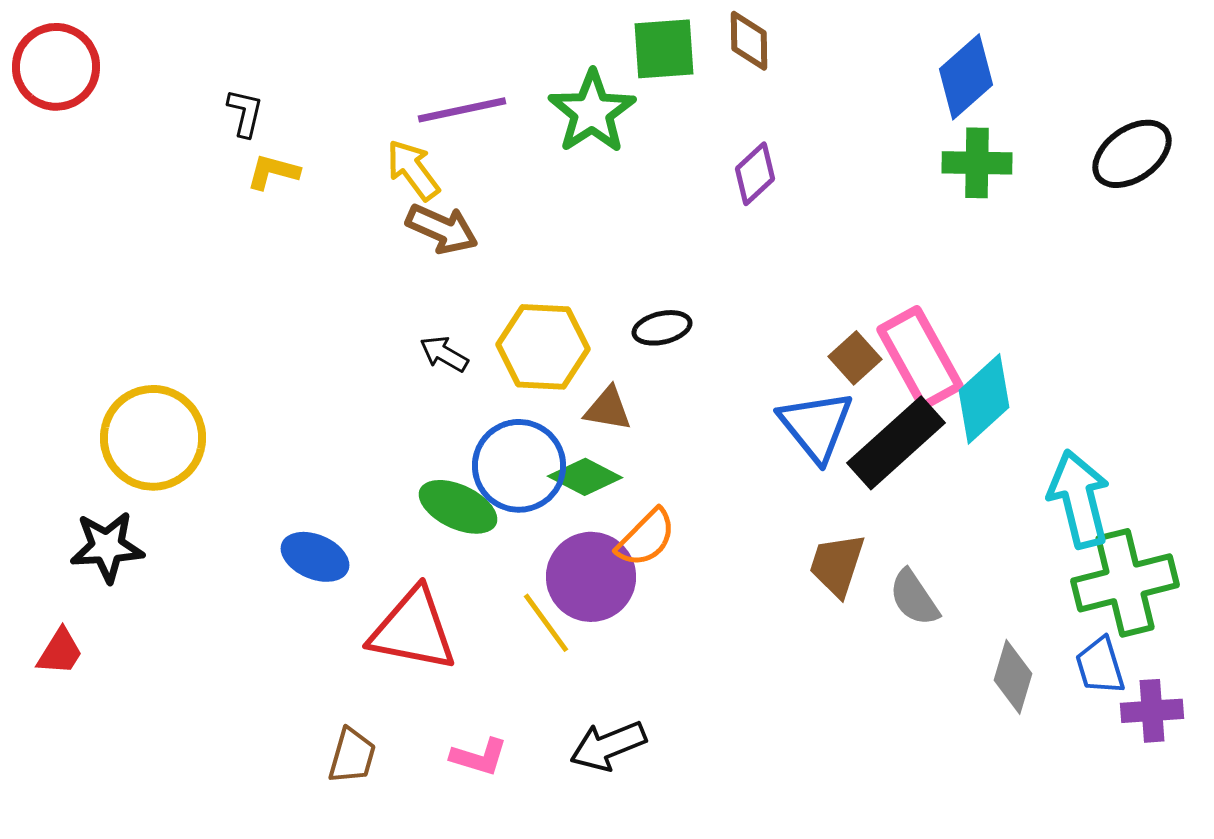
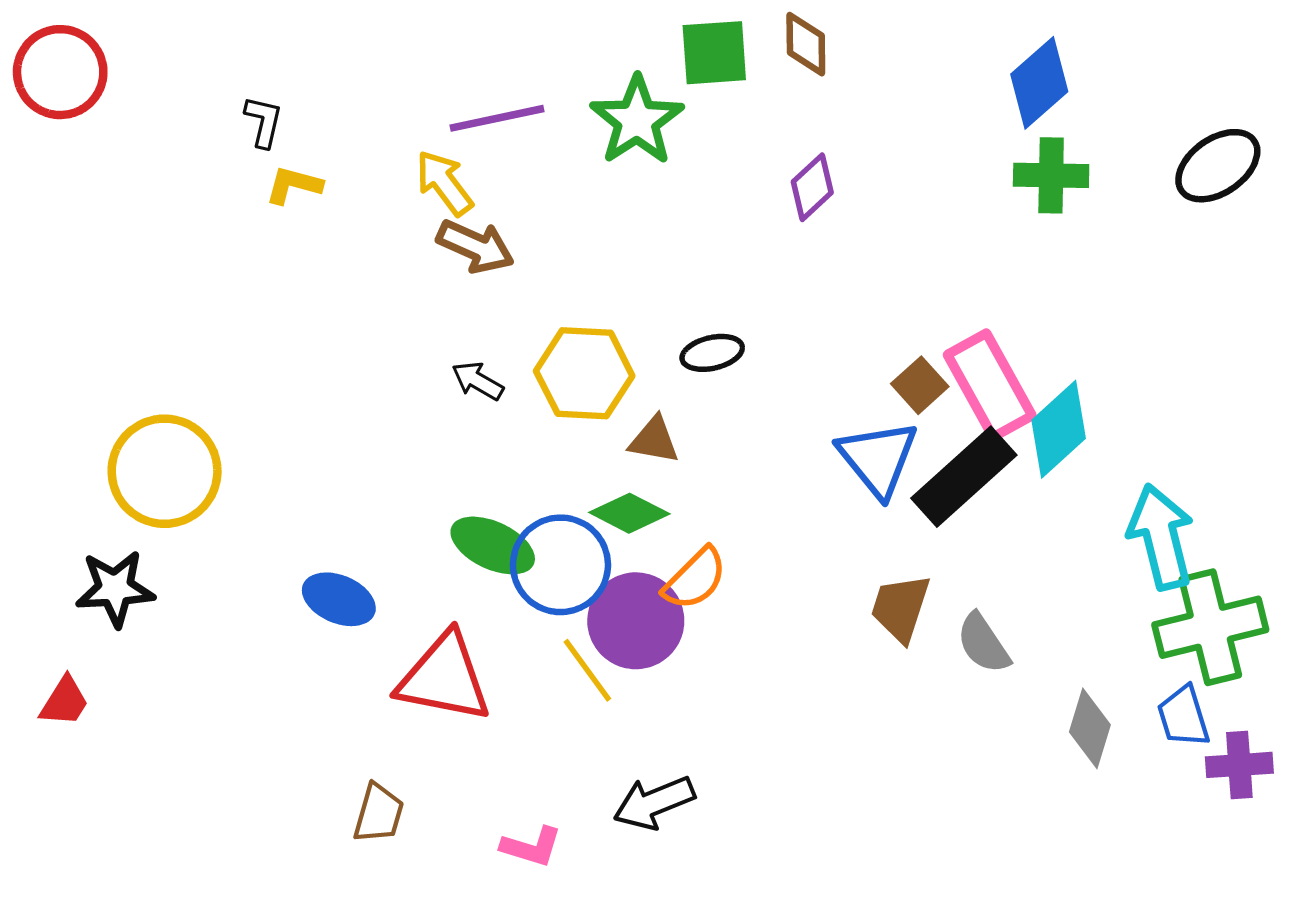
blue circle: (519, 466) -> (560, 565), moved
pink L-shape: (479, 757) -> (531, 847), moved

